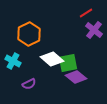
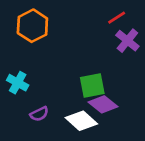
orange hexagon: (29, 34) -> (32, 26), moved
white diamond: (52, 59) -> (81, 121), moved

